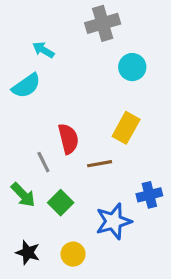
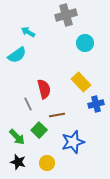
yellow rectangle: (126, 128) -> (81, 82), turned -72
brown line: (100, 164) -> (57, 115), moved
green arrow: (23, 195) -> (17, 137), moved
blue cross: (149, 195) -> (96, 104), moved

